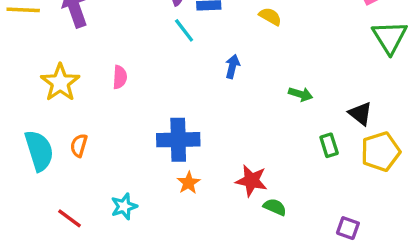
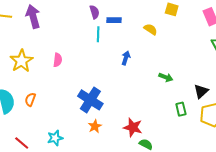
cyan line: (184, 30) -> (98, 34), turned 35
black triangle: (360, 114) -> (201, 91), turned 35
blue cross: (178, 140) -> (90, 100), turned 30

